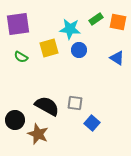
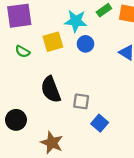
black semicircle: (47, 106) -> (51, 89), moved, turned -140
brown star: (38, 134) -> (52, 143), moved

